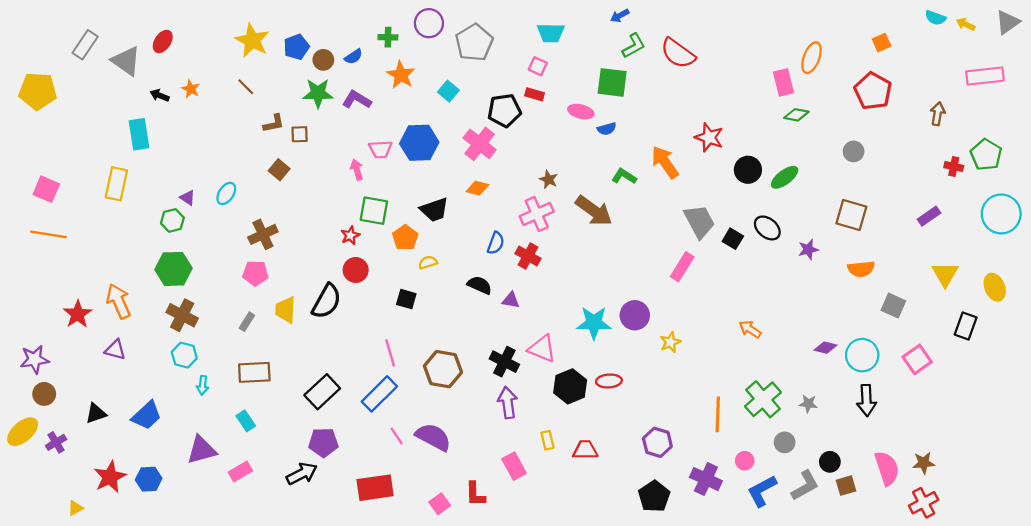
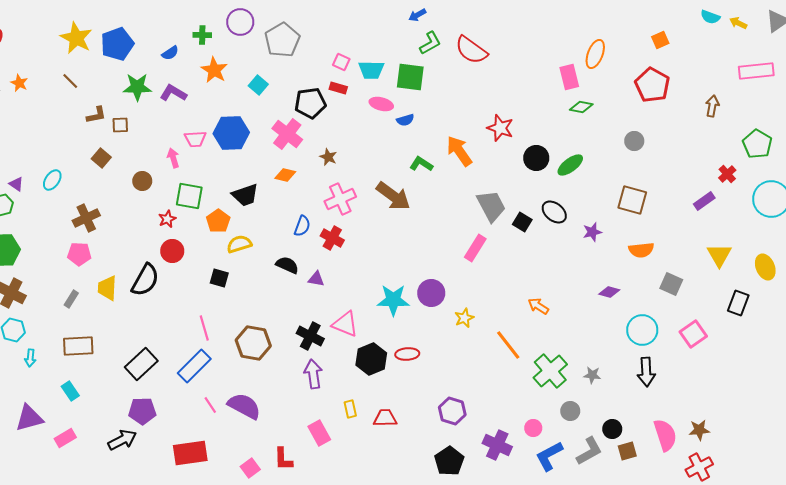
cyan trapezoid: (551, 33) -> (371, 70), moved
blue pentagon: (296, 47) -> (117, 44), size x1.4
brown circle: (323, 60) -> (142, 181), moved
red cross: (954, 167) -> (727, 174), moved, turned 36
brown star: (549, 179) -> (328, 157), moved
yellow semicircle: (428, 262) -> (239, 244), size x1.4
purple diamond: (826, 348) -> (609, 292), moved
orange line: (718, 414) -> (508, 345), moved, turned -40

